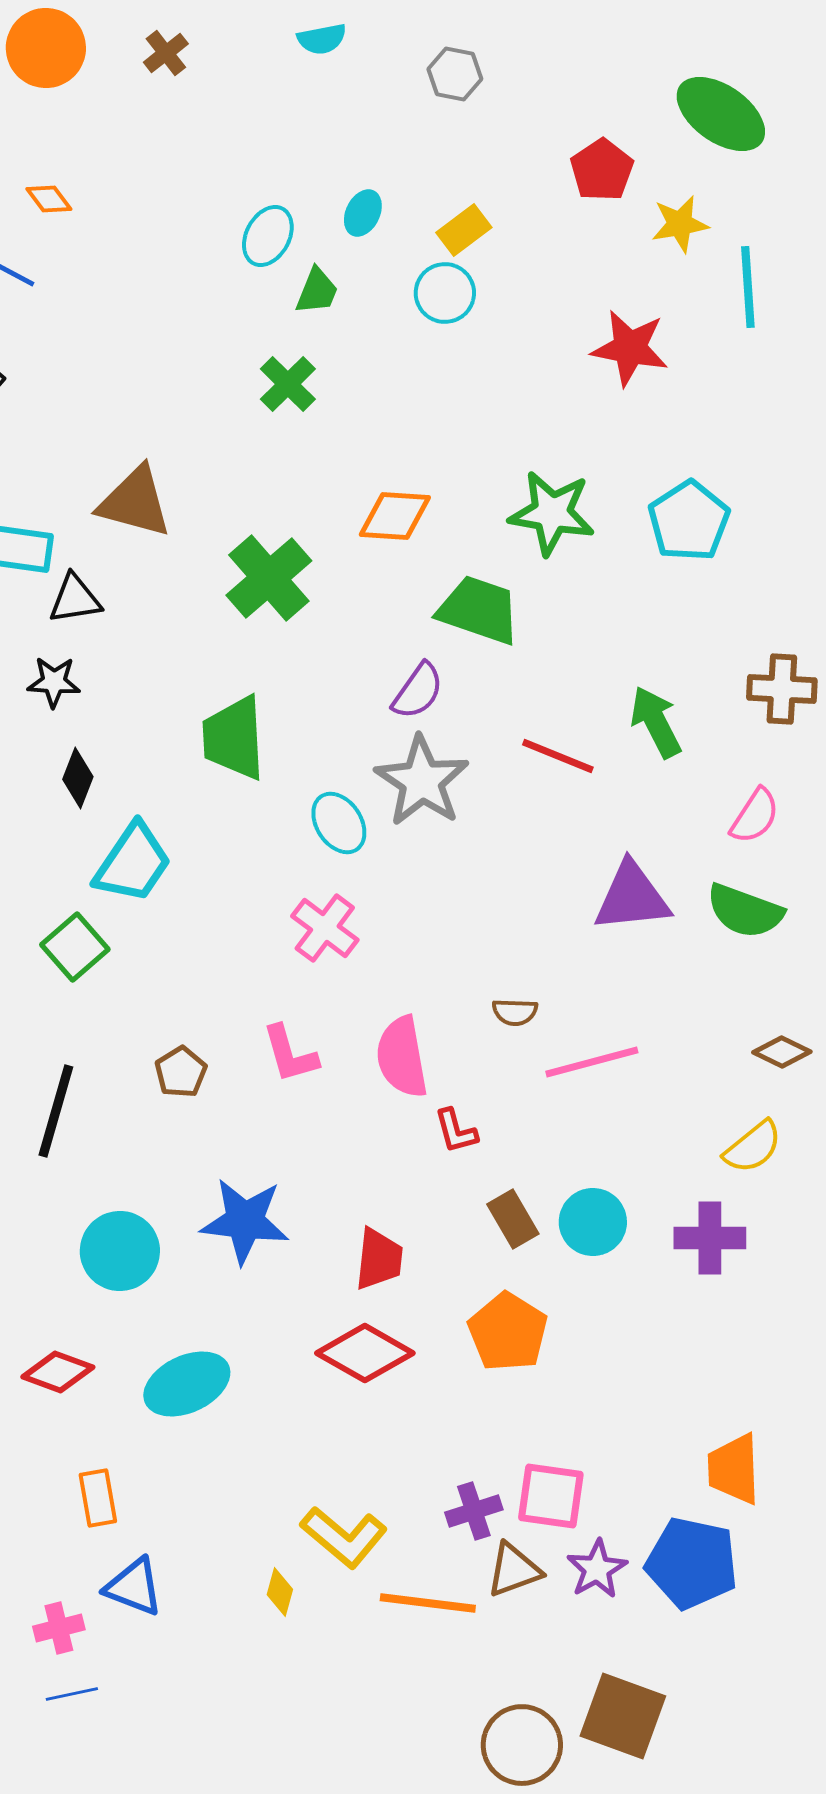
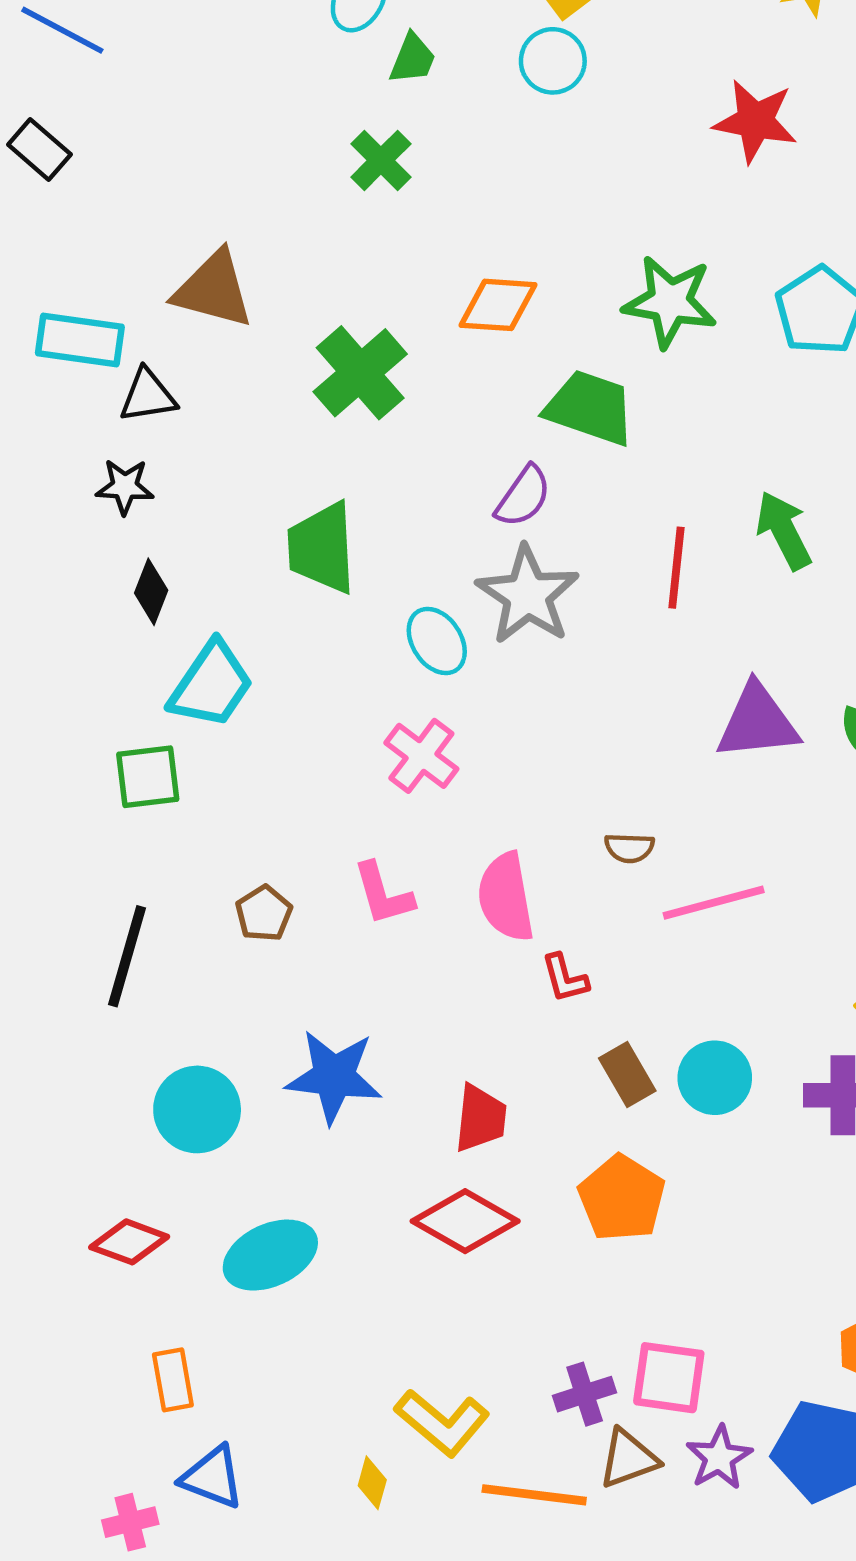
red line: (558, 756) -> (676, 568), turned 74
green square: (75, 947) -> (148, 777), turned 34

